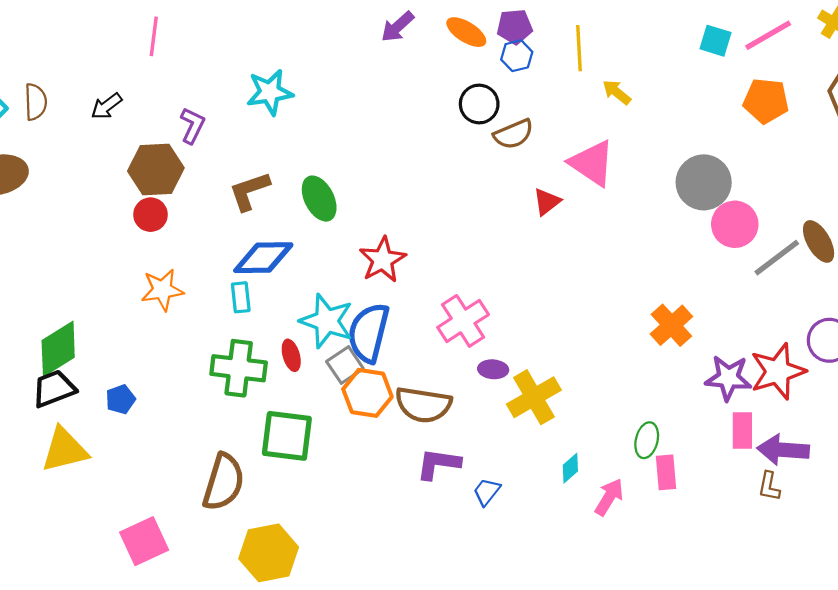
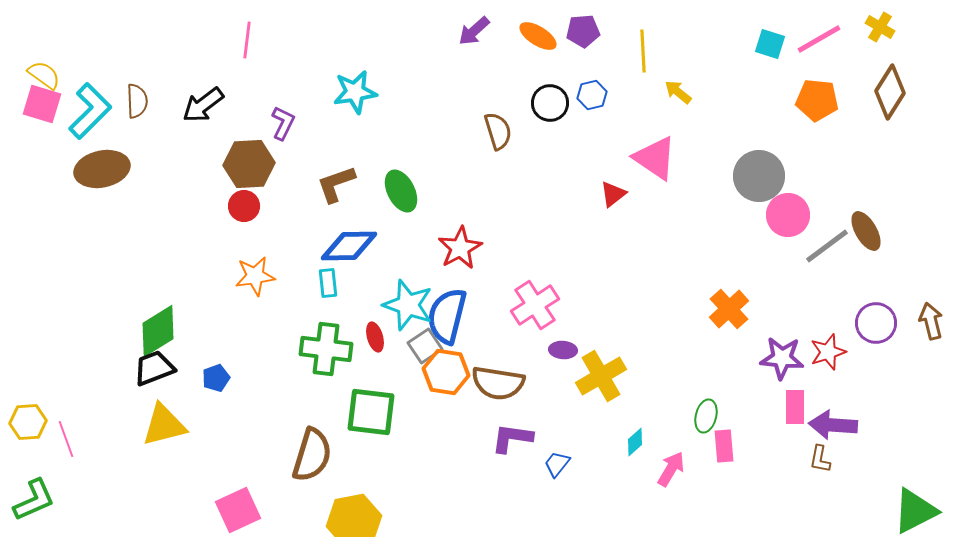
blue hexagon: (517, 56) -> (592, 95), moved
black arrow: (106, 106) -> (203, 105), size x1.4
brown semicircle: (514, 134) -> (498, 131), moved, turned -84
red star: (778, 371) -> (828, 352), size x0.7

